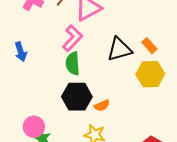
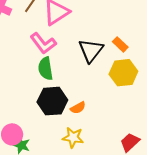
pink L-shape: (72, 38) -> (43, 43), turned 104
black triangle: (119, 49) -> (91, 50), turned -32

